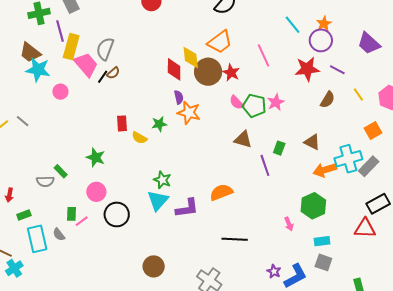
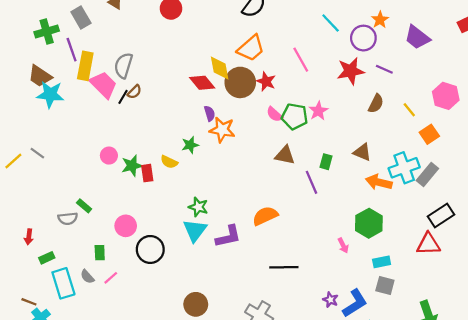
orange star: (324, 24) -> (380, 20), moved
red diamond: (174, 69) -> (202, 83), turned -35
pink circle: (60, 92) -> (109, 156), moved
yellow line: (358, 94) -> (409, 110), moved
red rectangle: (122, 123) -> (147, 173), moved
green star: (96, 157) -> (132, 166), moved, turned -30
orange arrow: (325, 170) -> (379, 182), turned 35
pink line: (82, 221) -> (111, 278), moved

